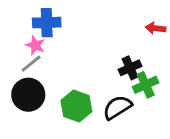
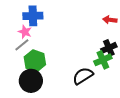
black cross: (130, 68) -> (109, 48), moved
black circle: (28, 95) -> (31, 81), moved
green hexagon: (76, 106) -> (35, 61), moved

